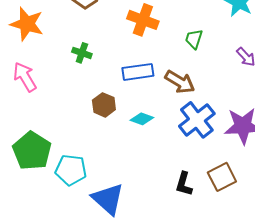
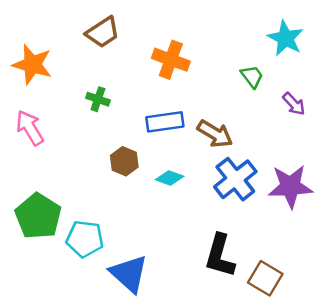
green trapezoid: (194, 39) -> (252, 76), moved, turned 125
brown square: (222, 177) -> (265, 278), moved, turned -32
black L-shape: (184, 184) -> (220, 256), size x1.5

